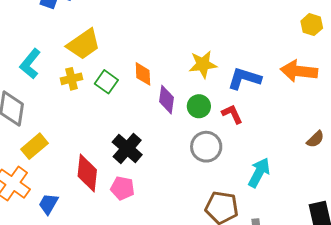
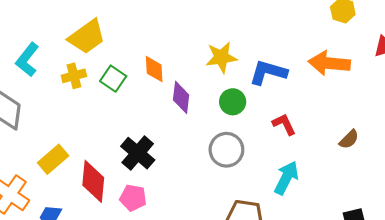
green circle: (199, 106) -> (233, 102), moved
red L-shape: (232, 114) -> (284, 124), moved
yellow rectangle: (35, 146) -> (53, 159), moved

